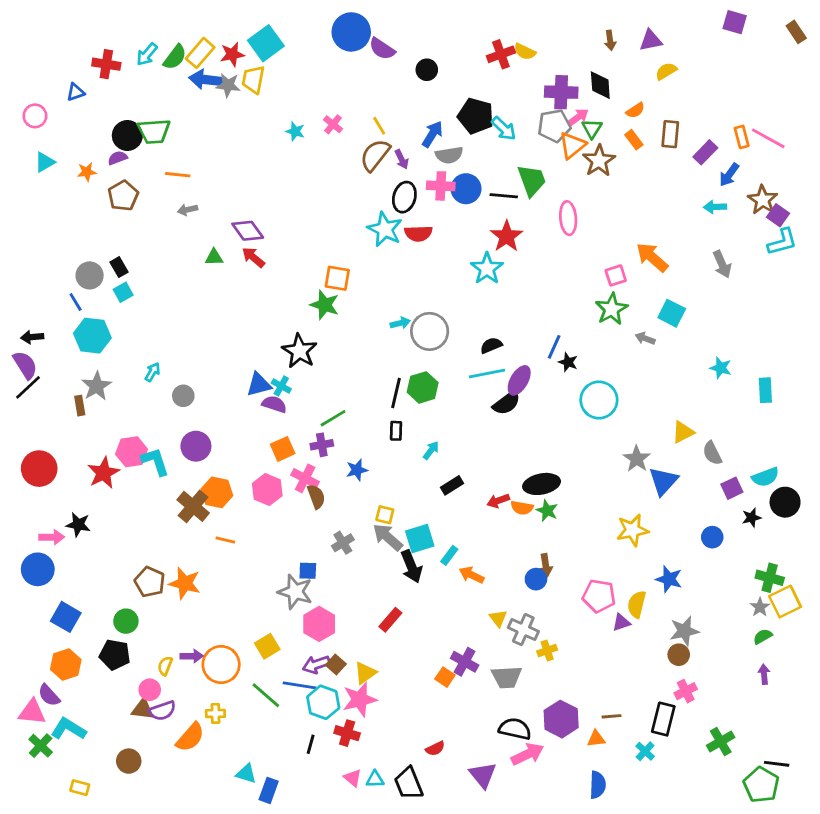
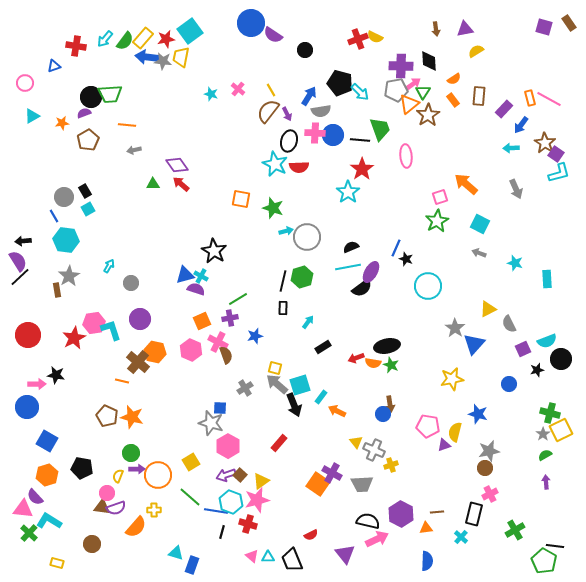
purple square: (735, 22) -> (544, 27), moved
green star: (325, 305) -> (273, 208), moved
gray arrow: (645, 338) -> (479, 253), moved
orange line: (225, 540) -> (122, 381), moved
green circle: (126, 621) -> (131, 453), moved
orange square: (445, 677) -> (318, 484), size x1.6
blue line: (299, 685) -> (216, 511), moved

